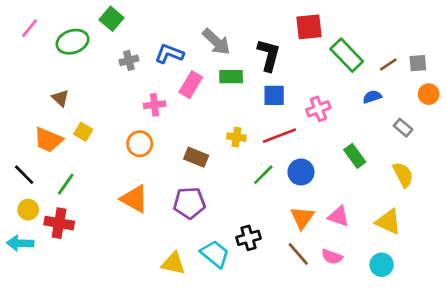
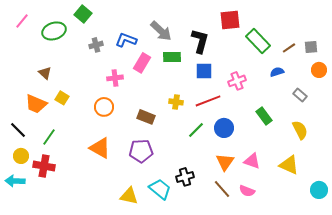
cyan circle: (382, 265) -> (319, 190), moved

